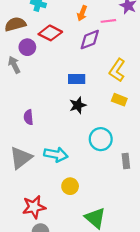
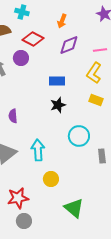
pink line: (108, 21) -> (100, 50), moved
purple circle: (27, 47) -> (21, 58), moved
cyan arrow: (56, 154) -> (38, 150), turned -105

